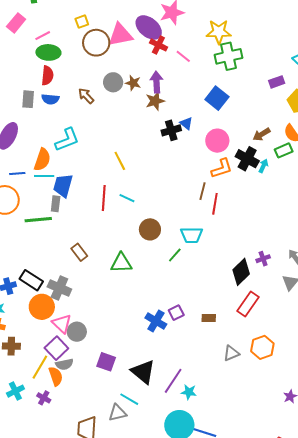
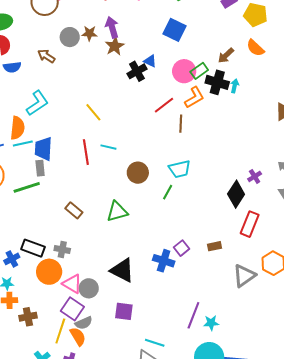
green rectangle: (284, 150) -> (199, 71), moved
red line: (215, 204) -> (164, 105), moved, turned 55
gray cross: (59, 288) -> (62, 249), size x0.7
gray triangle: (231, 353) -> (244, 276), size x1.4
black triangle: (143, 372) -> (122, 270), moved

